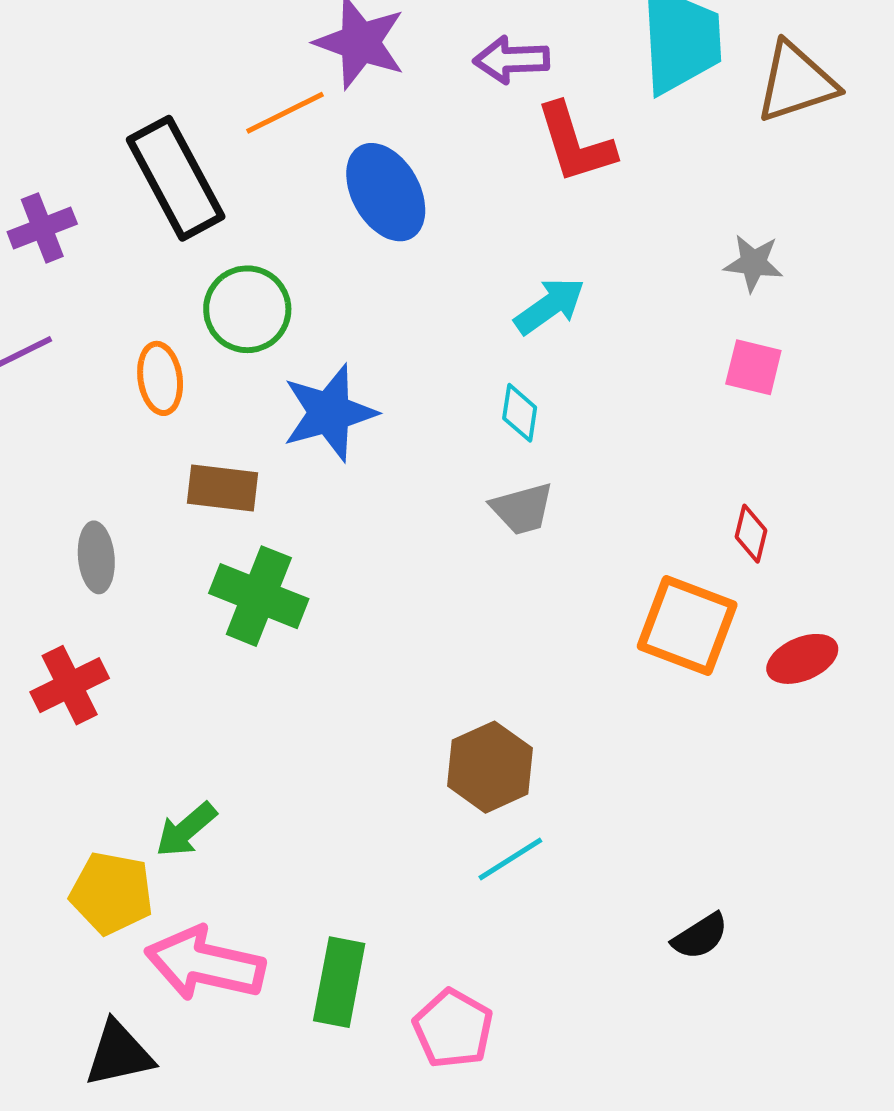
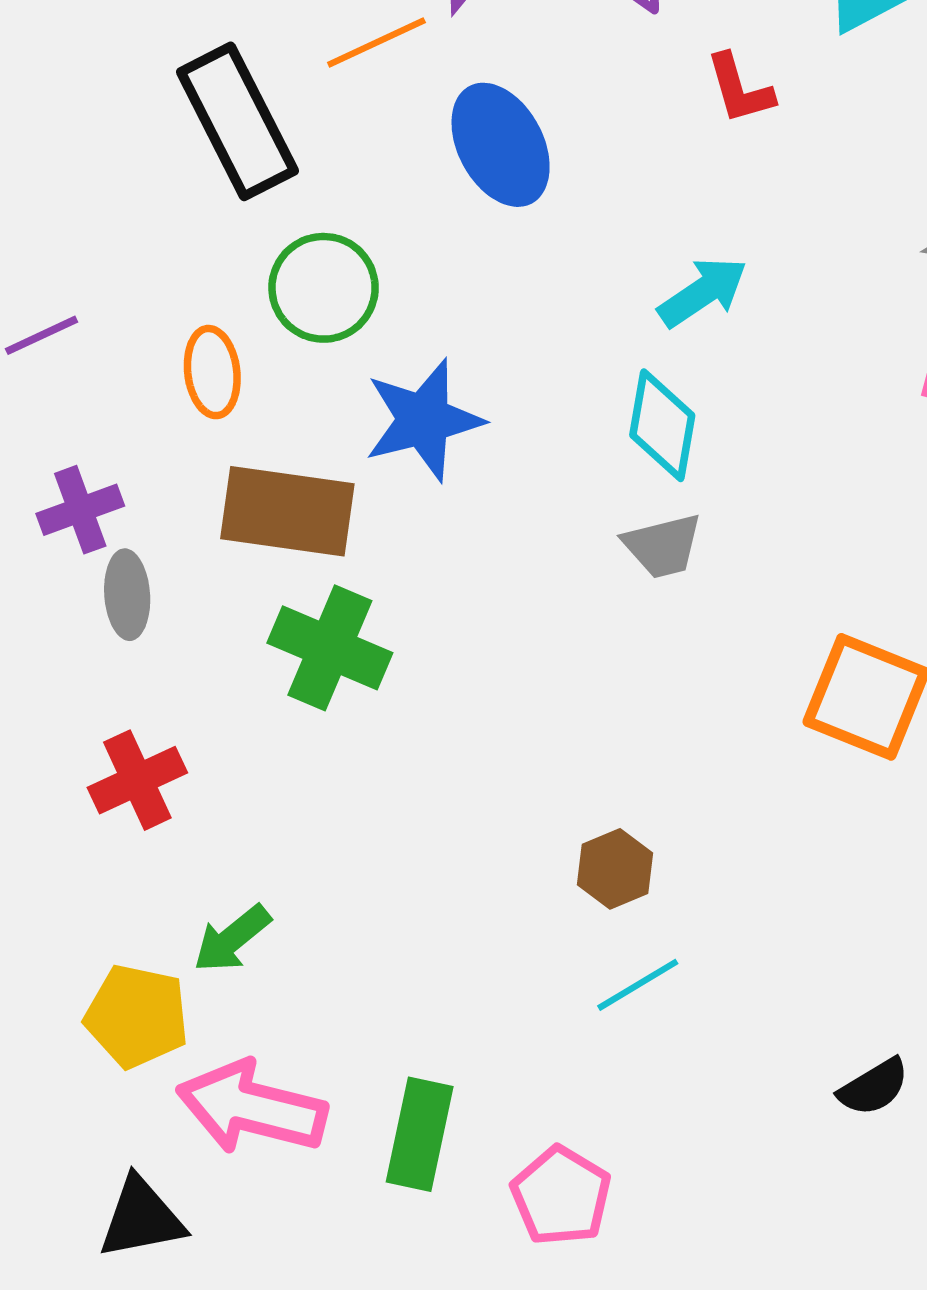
red L-shape: (575, 143) -> (740, 89), size x0.7
purple cross: (42, 228) -> (80, 510), moved
cyan diamond: (520, 413) -> (662, 425), size x1.5
brown rectangle: (223, 488) -> (287, 511), size x1.5
red cross: (70, 685) -> (137, 780), moved
brown hexagon: (490, 767) -> (615, 869), size x0.7

